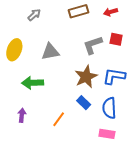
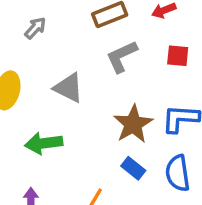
gray L-shape: (93, 45) -> (122, 56), moved
gray triangle: (50, 52) -> (69, 88), turned 42

